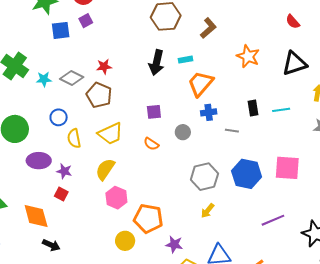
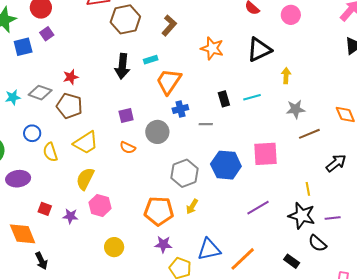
gray circle: (183, 132) -> (157, 132), size x1.5
purple star: (64, 171) -> (70, 216), moved
orange pentagon: (148, 219) -> (159, 211), moved
black arrow: (51, 245) -> (41, 261), turned 48

